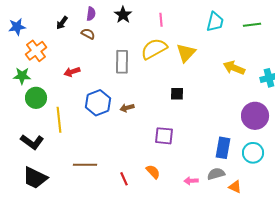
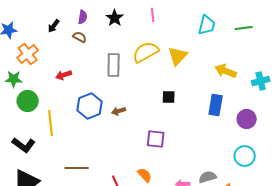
pink line: (161, 20) -> (153, 15), moved
purple circle: (255, 116) -> (247, 119), size x0.7
blue rectangle: (223, 148) -> (216, 105), moved

